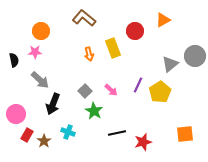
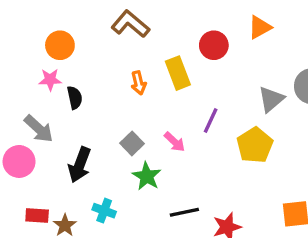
black semicircle: (14, 60) -> (75, 98), moved
gray arrow: (40, 80) -> (39, 129), moved
purple line: (138, 85) -> (211, 121), moved
pink circle: (16, 114) -> (19, 161), moved
red rectangle: (27, 135) -> (37, 215), turned 64

